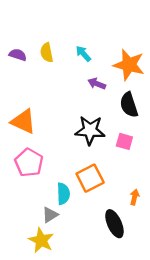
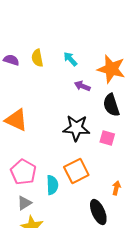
pink pentagon: (29, 163) -> (23, 172), moved
gray triangle: (50, 215) -> (24, 203), moved

